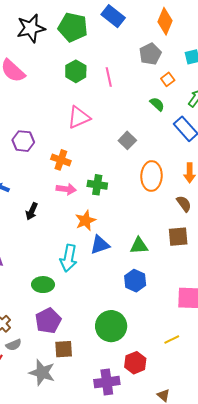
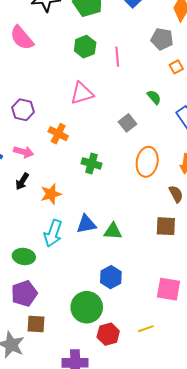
gray pentagon: (150, 54) -> (162, 39), turned 30
green semicircle: (157, 104) -> (154, 97), moved
pink arrow: (66, 189) -> (24, 152), moved
orange star: (85, 221) -> (51, 194), moved
green triangle: (139, 246) -> (113, 231), moved
blue hexagon: (135, 281) -> (111, 277), moved
red hexagon: (135, 363) -> (108, 334), moved

